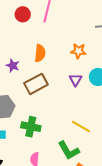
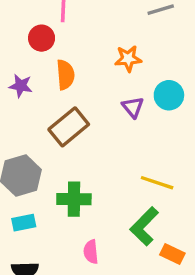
red circle: (23, 14) -> (42, 38), moved
purple star: (13, 66) -> (21, 86), moved
green L-shape: (69, 150) -> (144, 226), turned 85

